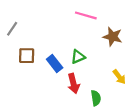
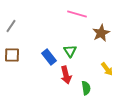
brown star: (113, 37) -> (101, 33), turned 30
brown square: (27, 56) -> (12, 55), moved
green triangle: (78, 57) -> (70, 51), turned -40

